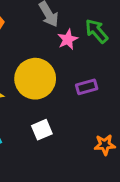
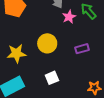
yellow circle: (35, 79) -> (47, 43), size x0.7

